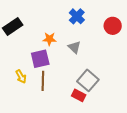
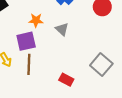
gray square: (88, 80) -> (101, 65), moved

